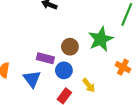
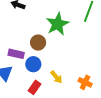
green star: (101, 39) -> (58, 24), moved
orange cross: (123, 67) -> (85, 82), moved

